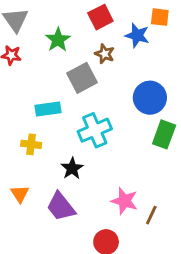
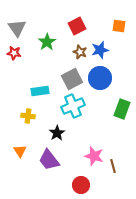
blue star: (137, 35) -> (100, 50), moved, turned -30
gray square: (82, 78) -> (72, 79), moved
blue circle: (150, 98) -> (100, 78), moved
brown line: (151, 215) -> (113, 166), turned -40

